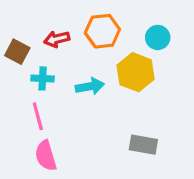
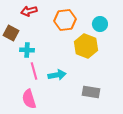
red arrow: (57, 39) -> (29, 11), moved
cyan arrow: (90, 86) -> (57, 75), moved
pink line: (38, 116) -> (34, 71), moved

